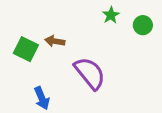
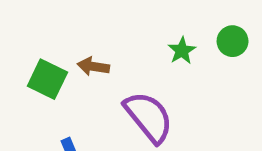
green star: (111, 15) -> (182, 51), moved

